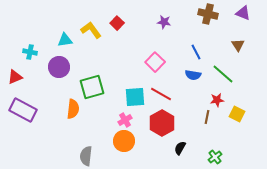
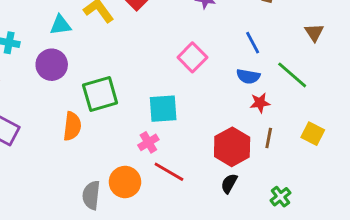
red line: (161, 94) -> (169, 172), moved
red star: (217, 100) -> (260, 103), moved
red hexagon: (162, 123) -> (232, 147), moved
orange circle: (124, 141) -> (125, 182), moved

